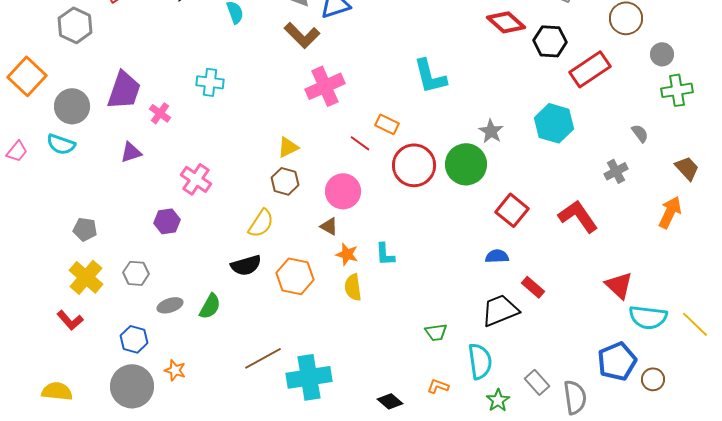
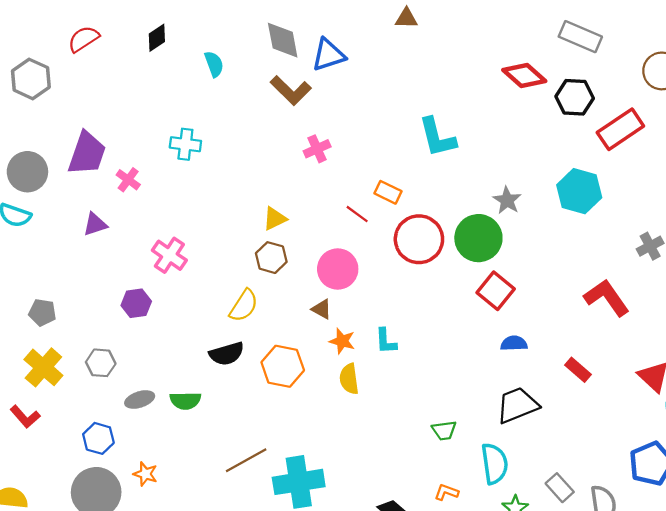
pink cross: (325, 86) -> (317, 149), size x0.6
red square: (512, 210) -> (496, 291), moved
red rectangle: (533, 287) -> (578, 370), moved
green semicircle: (210, 306) -> (185, 401), turned 60

